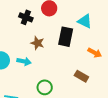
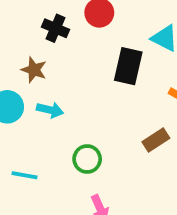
brown star: (37, 43) -> (34, 70), moved
brown rectangle: (81, 76) -> (156, 140), turned -64

